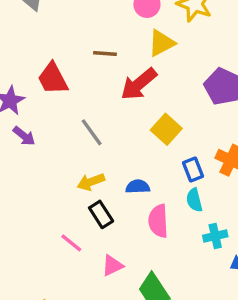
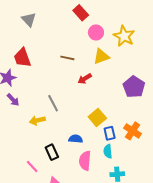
red trapezoid: (53, 79) -> (22, 58), moved
red arrow: (139, 84) -> (85, 79), size x0.6
yellow square: (166, 129) -> (97, 117), moved
yellow arrow: (91, 182) -> (37, 120), moved

